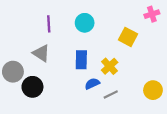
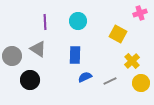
yellow cross: (110, 66) -> (132, 61), moved
gray circle: (13, 72) -> (12, 56), moved
gray line: (111, 94) -> (110, 81), moved

